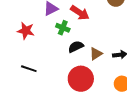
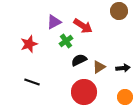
green cross: (63, 28) -> (66, 41), turned 32
red star: (26, 31) -> (29, 44), turned -30

